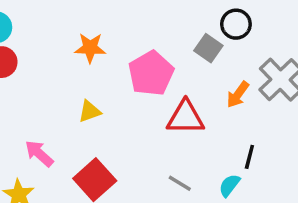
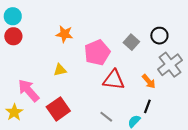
black circle: (236, 24) -> (159, 36), moved
orange arrow: (238, 95) -> (149, 81), moved, turned -84
pink arrow: (39, 154) -> (29, 91), size x1.4

